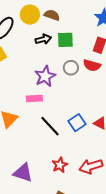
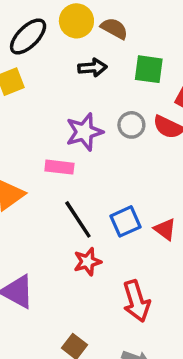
green square: (65, 40) -> (149, 69), moved
red star: (60, 165) -> (87, 262), moved
red arrow: (91, 166) -> (136, 301), turned -100

